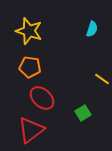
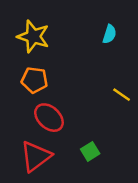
green square: (83, 113) -> (90, 151), moved

